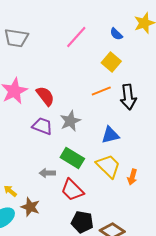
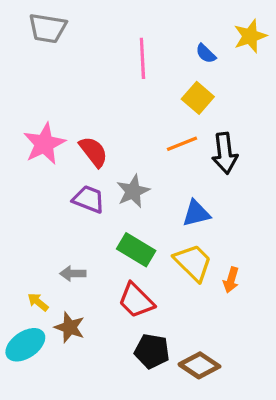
pink line: (76, 37) -> (142, 58), turned -45
gray trapezoid: (16, 38) -> (47, 28), moved
gray arrow: (47, 173) -> (73, 274), moved

